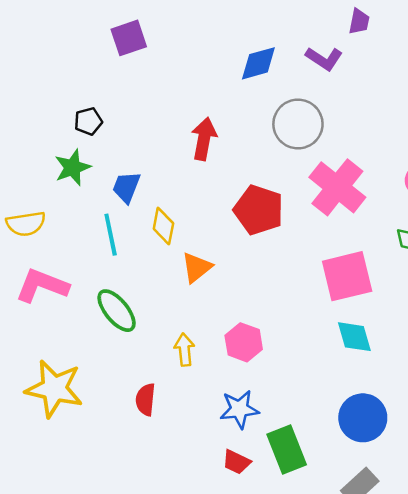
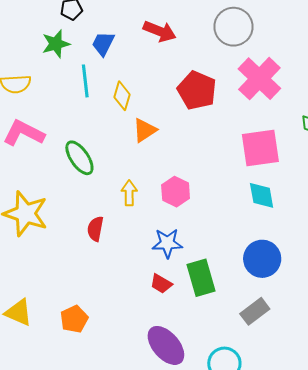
red arrow: (204, 139) -> (160, 31), turned 96
blue trapezoid: (126, 187) -> (103, 44), moved
cyan line: (111, 235) -> (85, 81), moved

